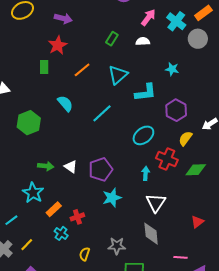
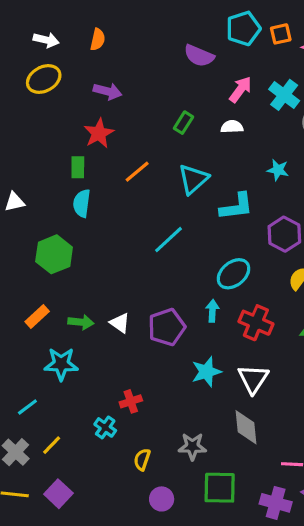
cyan semicircle: (65, 103) -> (82, 203), moved, turned -132
red cross: (167, 159) -> (256, 323), moved
cyan arrow: (146, 173) -> (212, 311), moved
cyan star: (33, 193) -> (61, 364), turned -30
cyan star: (112, 198) -> (206, 372), moved
orange rectangle: (54, 209) -> (37, 317), moved

